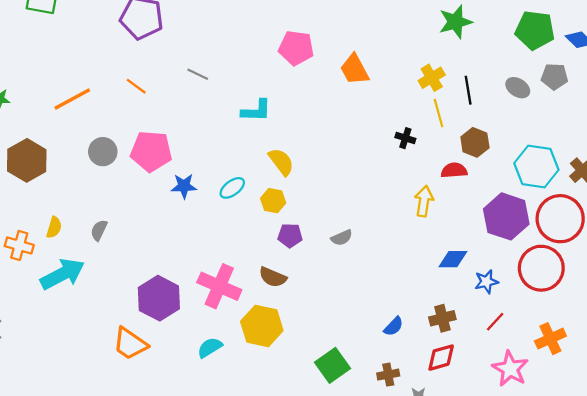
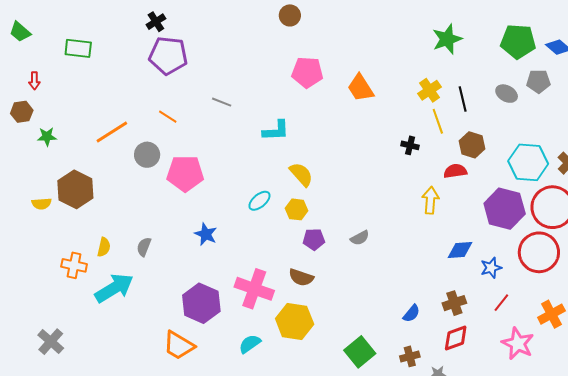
gray circle: (103, 152) -> (147, 155), moved
blue star: (184, 186) -> (206, 234), moved, turned 30

